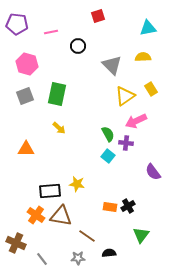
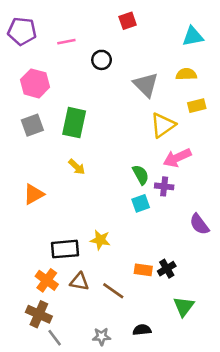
yellow rectangle: (151, 89) -> (197, 106), moved, turned -72
orange triangle: (26, 149) -> (34, 194), turned -30
cyan square: (108, 156) -> (141, 203), turned 32
brown triangle: (61, 216) -> (79, 282), size x0.7
brown line: (87, 236) -> (113, 291), moved
brown cross: (16, 243) -> (39, 314), moved

